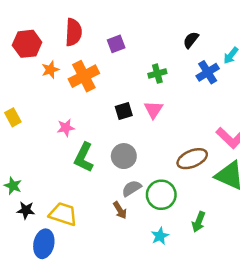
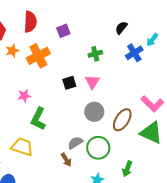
gray circle: (124, 156) -> (94, 112), moved
brown ellipse: (192, 159) -> (122, 120), turned -35
yellow trapezoid: (63, 214) -> (22, 147), moved

